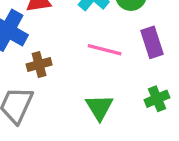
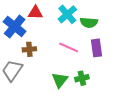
green cross: (157, 99) -> (82, 78), moved

